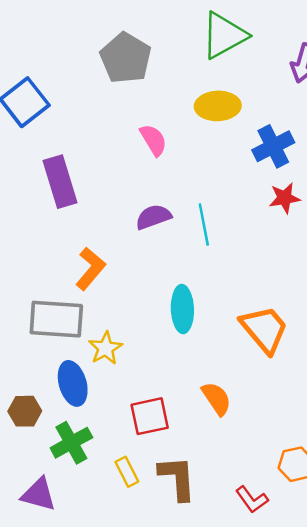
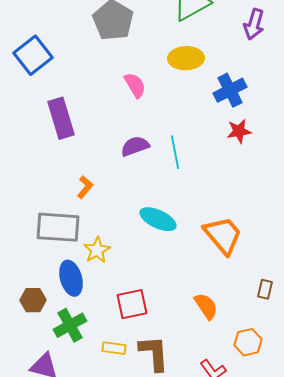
orange L-shape: (90, 269) -> (85, 187), size x0.7
cyan ellipse: (182, 309) -> (158, 219), turned -63
orange semicircle: (216, 399) -> (206, 306), moved
yellow rectangle: (127, 472) -> (114, 348), turned -55

